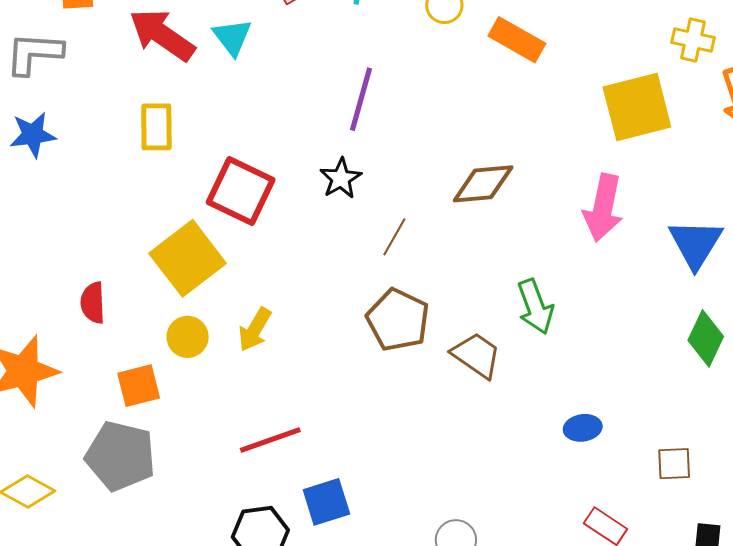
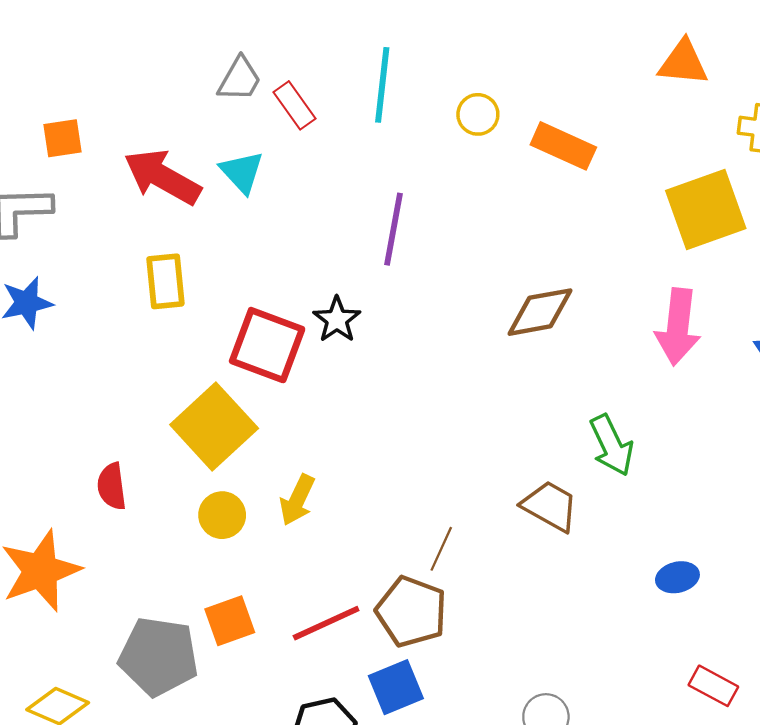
black star: (341, 178) -> (337, 320), moved
brown line: (394, 237) -> (441, 549), moved
brown pentagon: (398, 320) -> (411, 612), moved
orange square: (139, 386) -> (230, 621), moved

